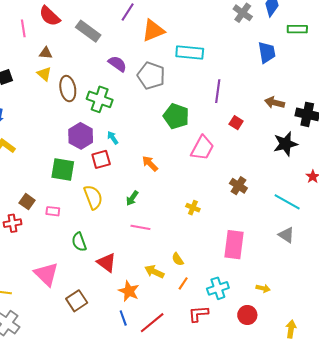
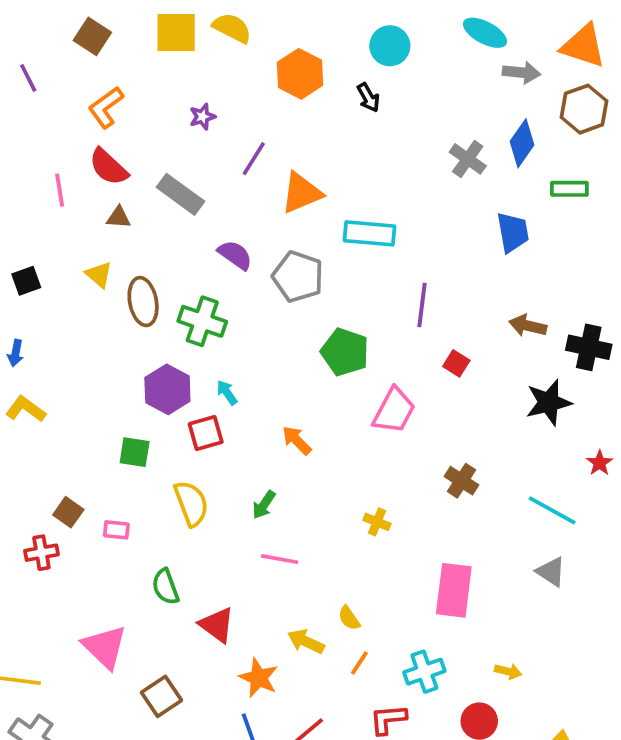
brown triangle: (46, 53) -> (119, 217), moved
green square: (63, 169) -> (135, 452), size x0.7

